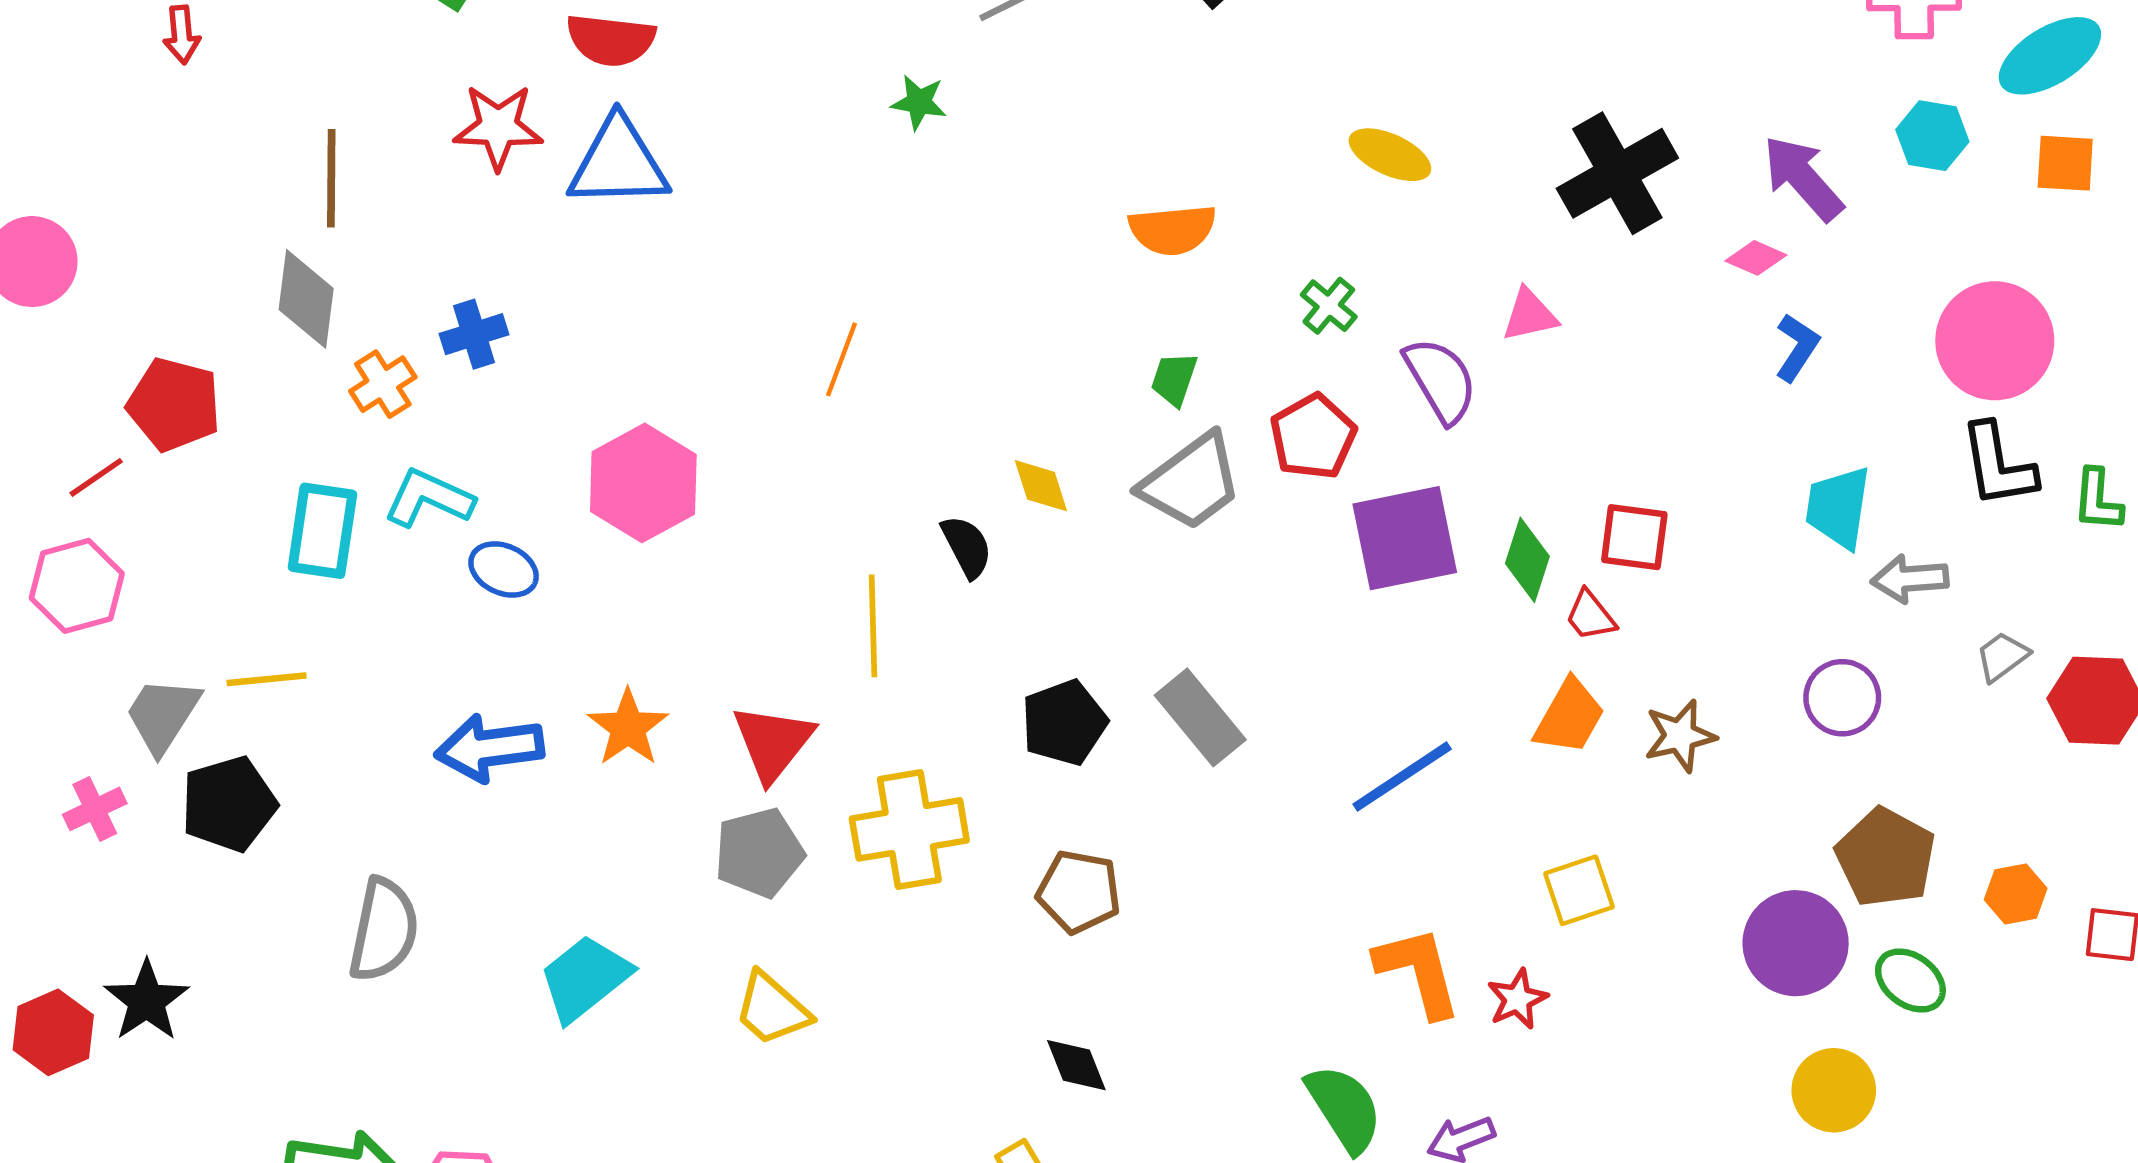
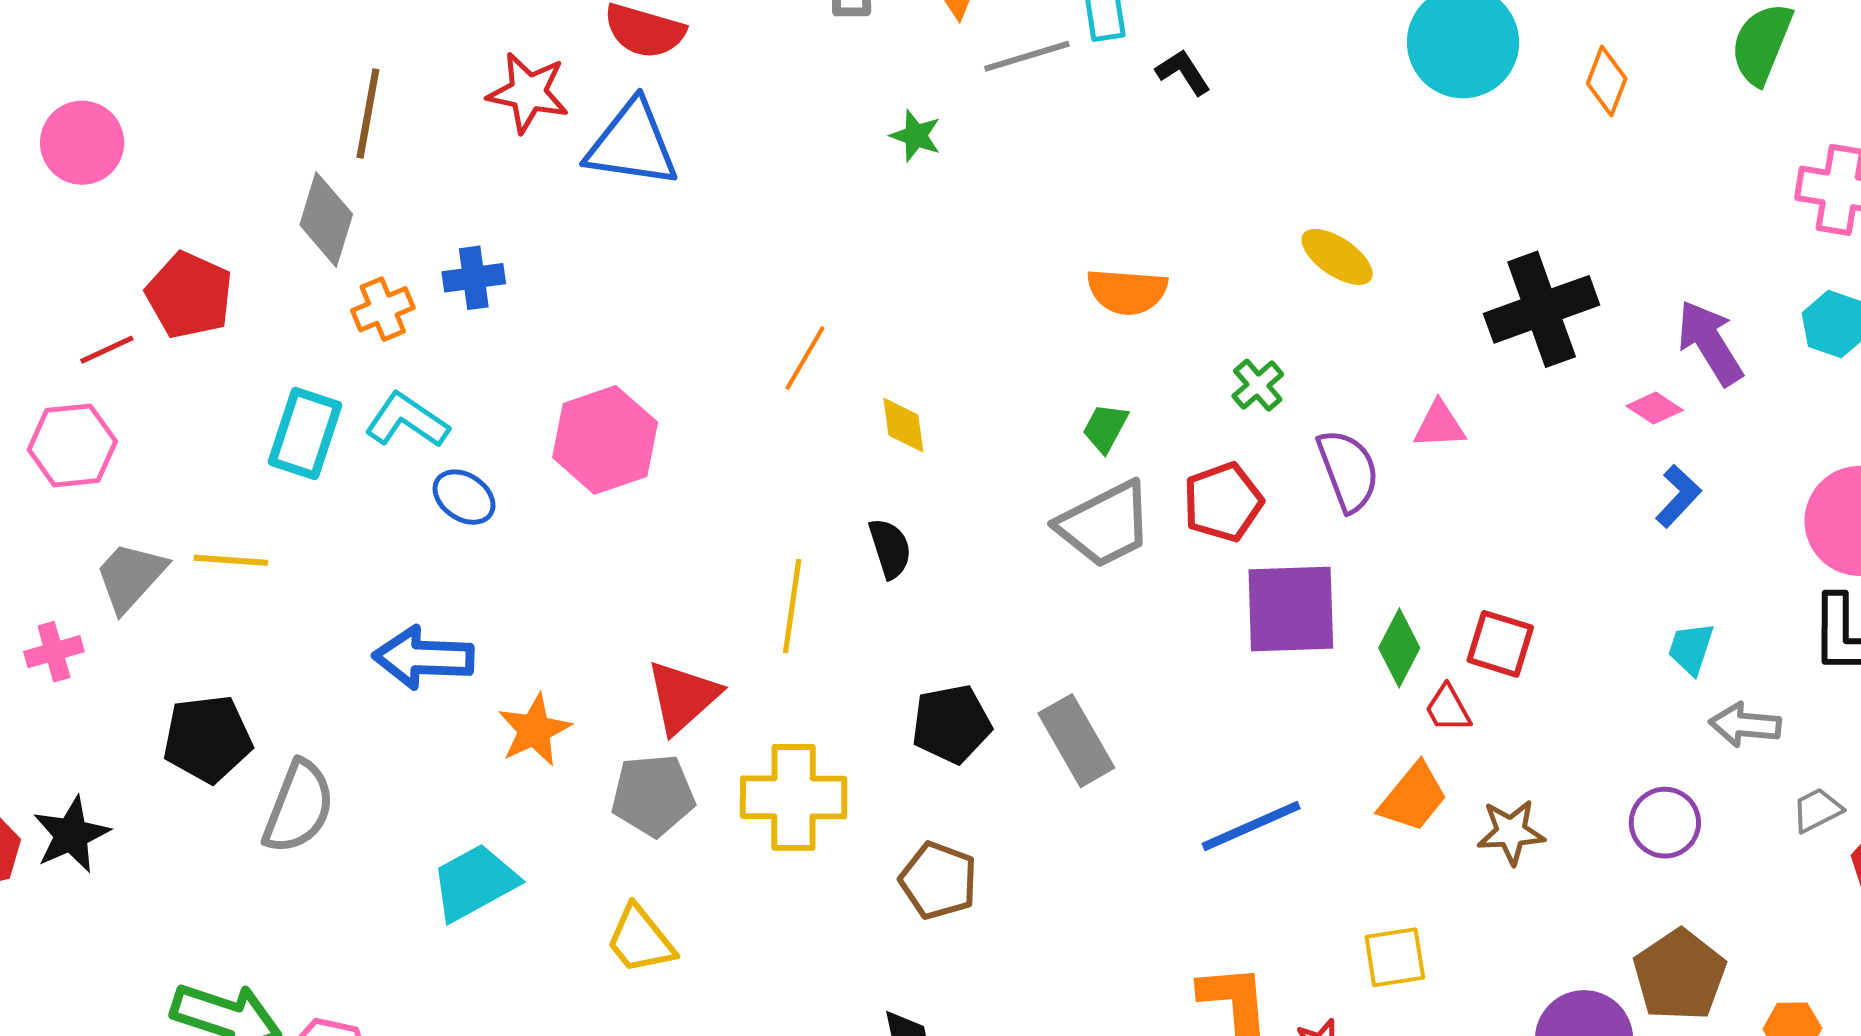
yellow diamond: (1041, 486) -> (903, 425), moved
cyan trapezoid: (1838, 507) -> (1691, 648), size x0.7
orange star: (628, 728) -> (534, 730), moved
black pentagon: (229, 804) -> (207, 739), moved

